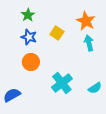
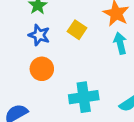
cyan cross: (62, 83) -> (84, 97), turned 30

